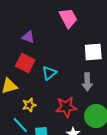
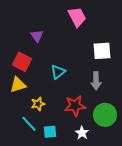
purple triangle: (28, 37) -> (37, 36), turned 32
red square: (25, 63) -> (22, 62), moved

